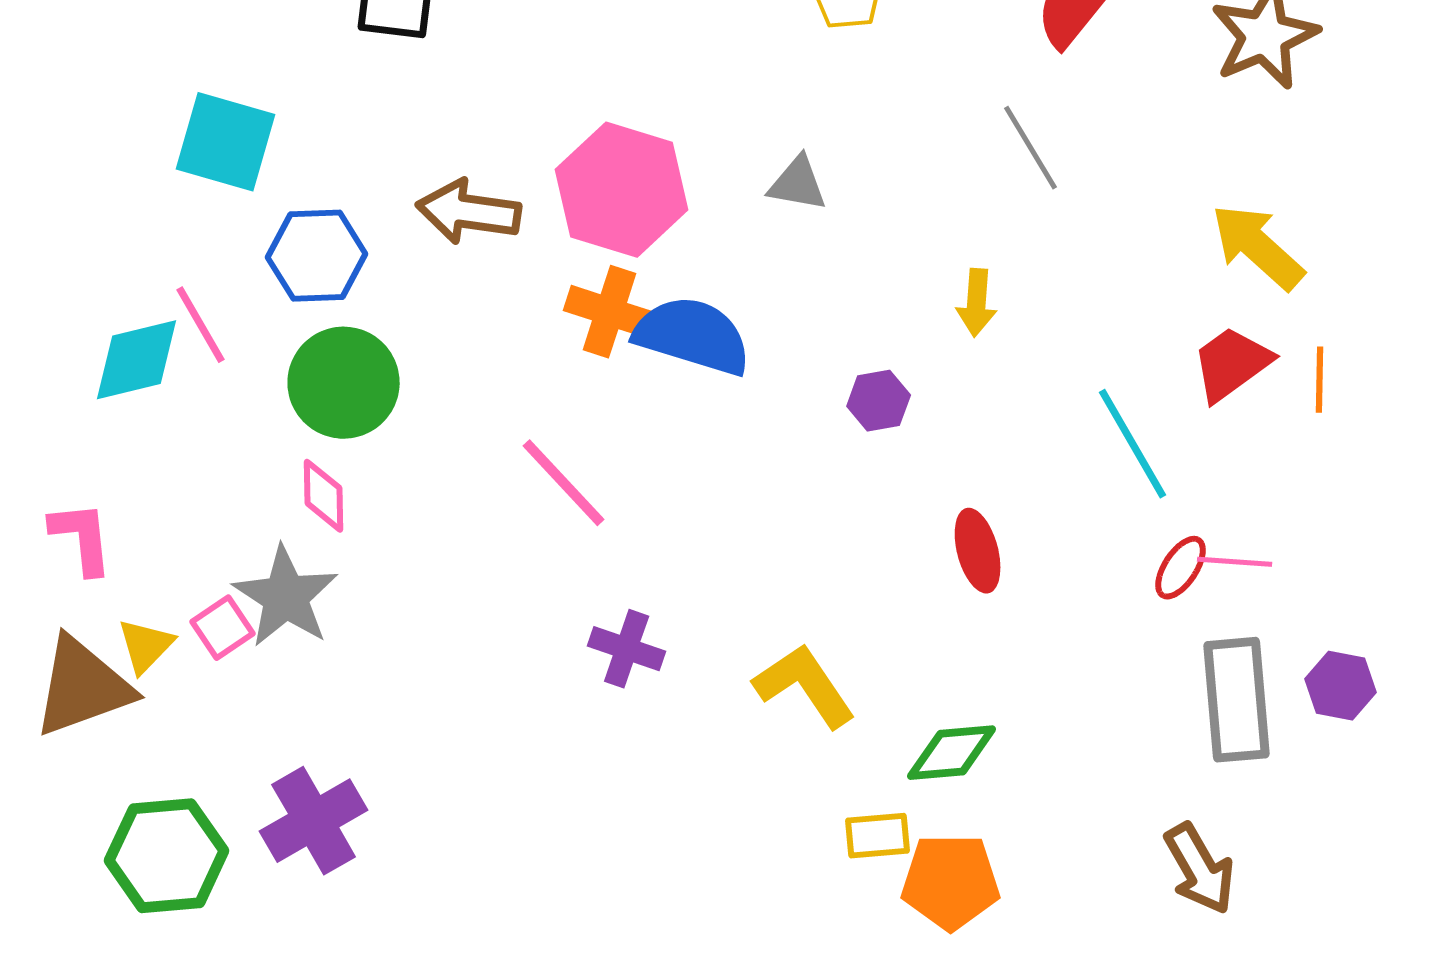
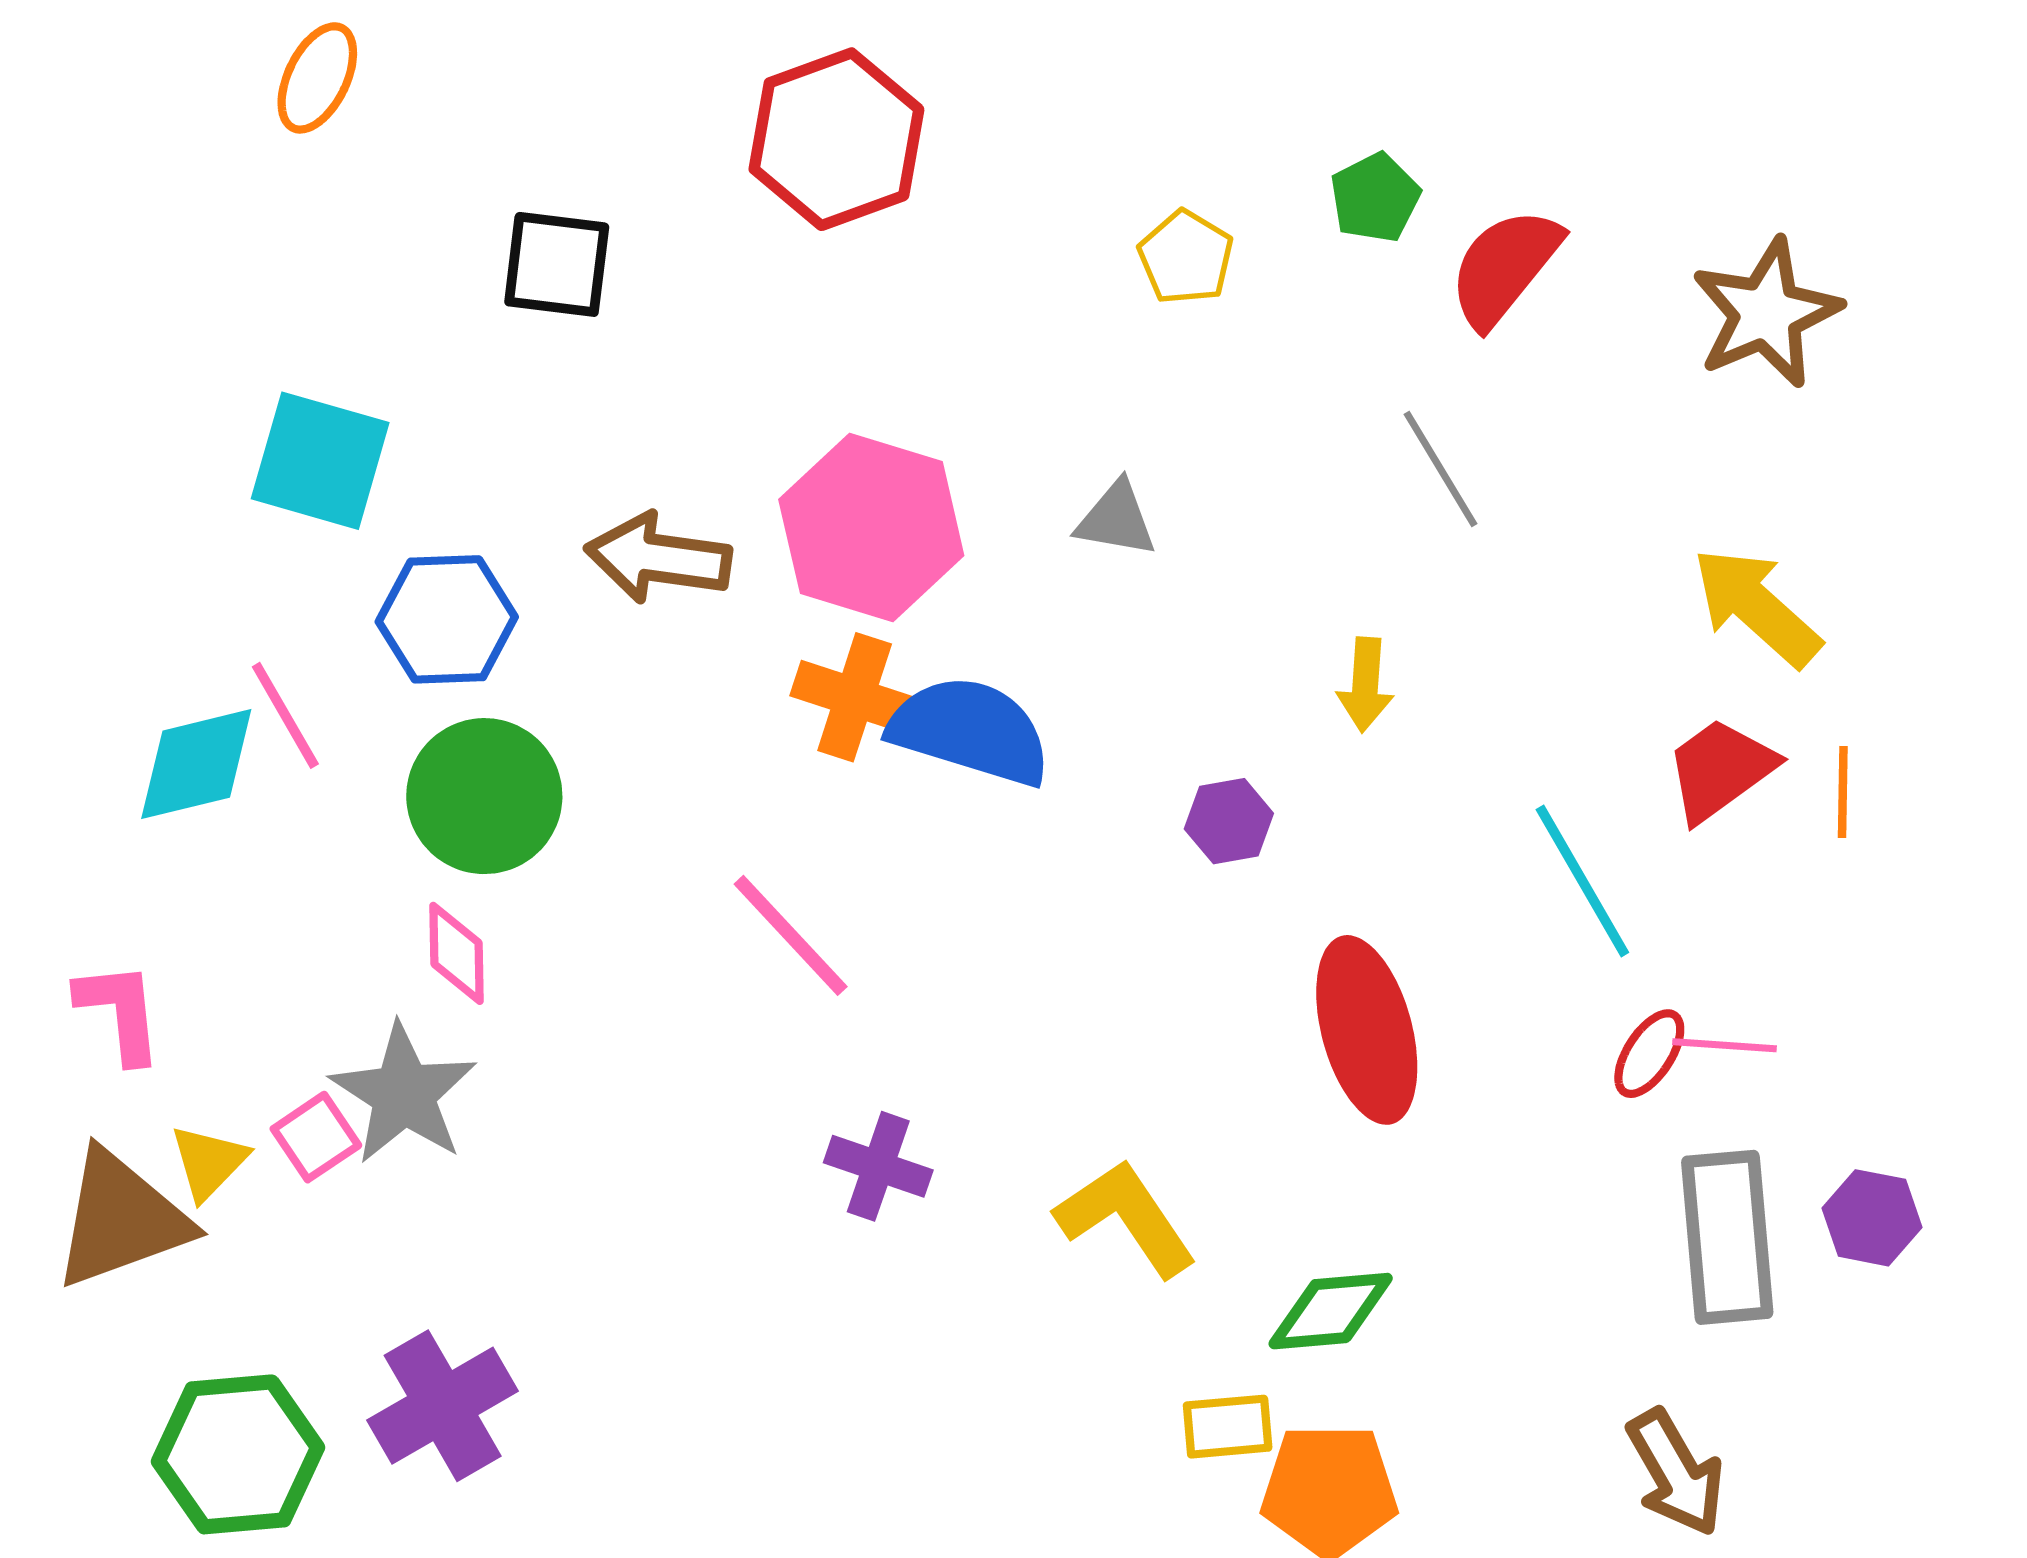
red ellipse: (978, 551) -> (1367, 1030), size x1.6

